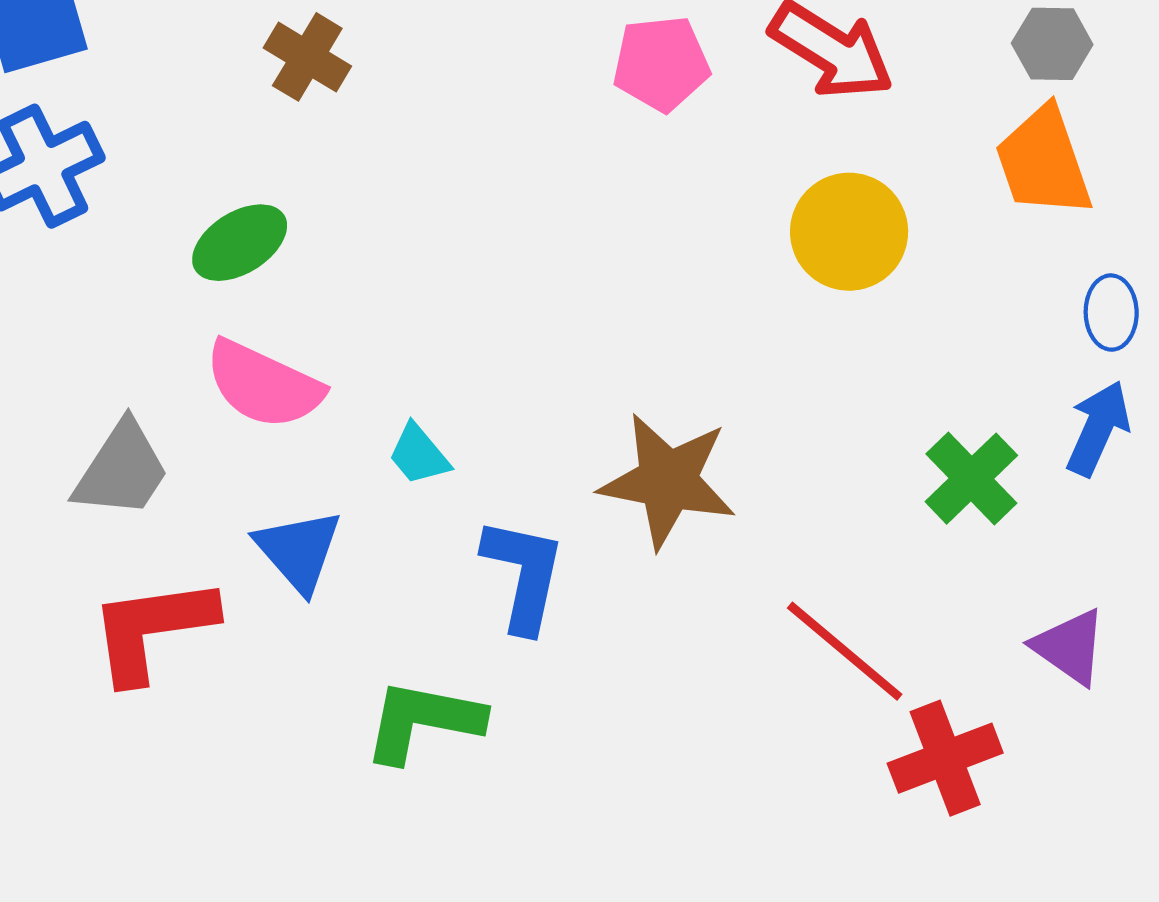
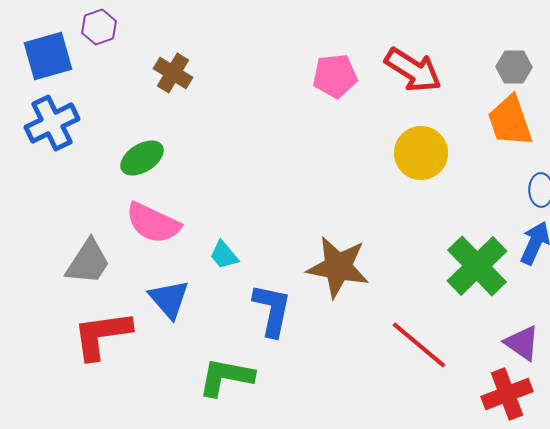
green cross: (971, 479) -> (477, 266), size x1.4
red cross: (945, 758) -> (507, 394), moved

